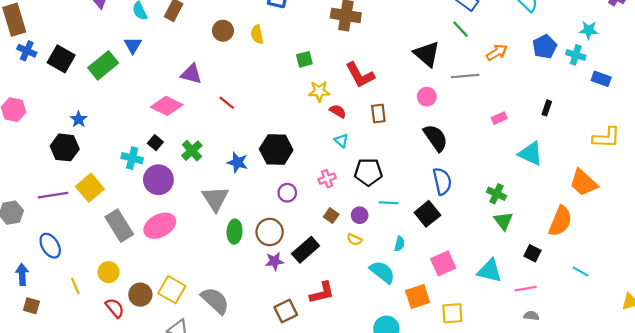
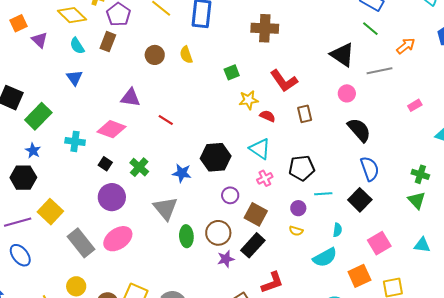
green rectangle: (103, 65) -> (38, 116), moved
cyan triangle: (341, 141) -> (260, 149), moved, size x1.6
cyan cross: (132, 158) -> (75, 141), moved
brown square: (331, 216) -> (256, 214), moved, size x1.6
green triangle: (503, 221) -> (417, 200), moved
blue ellipse: (50, 246) -> (20, 255), moved
cyan triangle: (490, 271) -> (422, 245), size x0.7
cyan semicircle: (382, 272) -> (325, 257), turned 120

